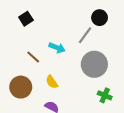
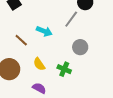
gray circle: (94, 64) -> (80, 47), size x0.6
green cross: (105, 95) -> (64, 69), moved

